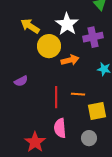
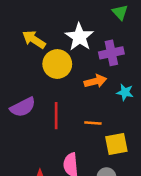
orange arrow: (70, 60) -> (95, 81), moved
purple semicircle: (21, 81) -> (23, 107), size x1.5
red line: (56, 97) -> (56, 116), moved

